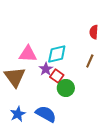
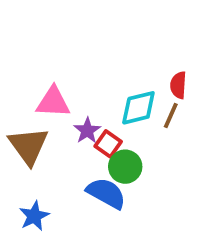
red semicircle: (94, 32) -> (178, 85), moved
cyan diamond: (57, 54) -> (138, 108), moved
blue semicircle: (46, 114) -> (106, 193), moved

